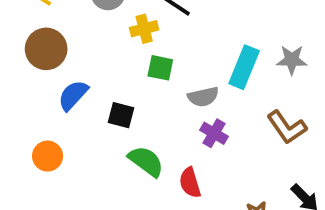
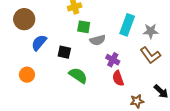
gray star: (292, 60) -> (151, 31), moved
gray semicircle: (203, 97) -> (98, 40), moved
red semicircle: (190, 183) -> (118, 78), moved

